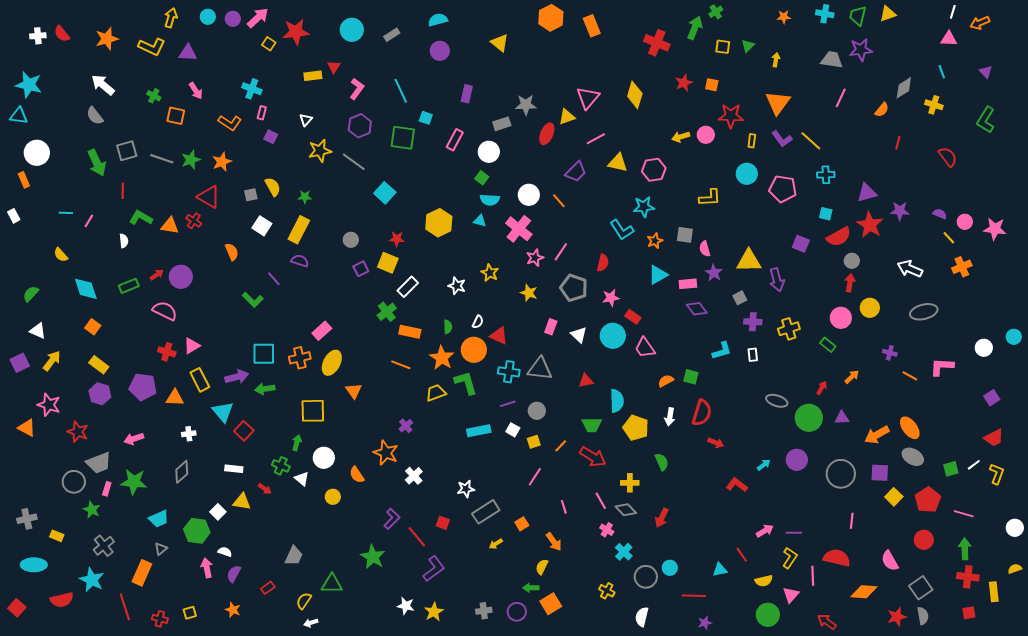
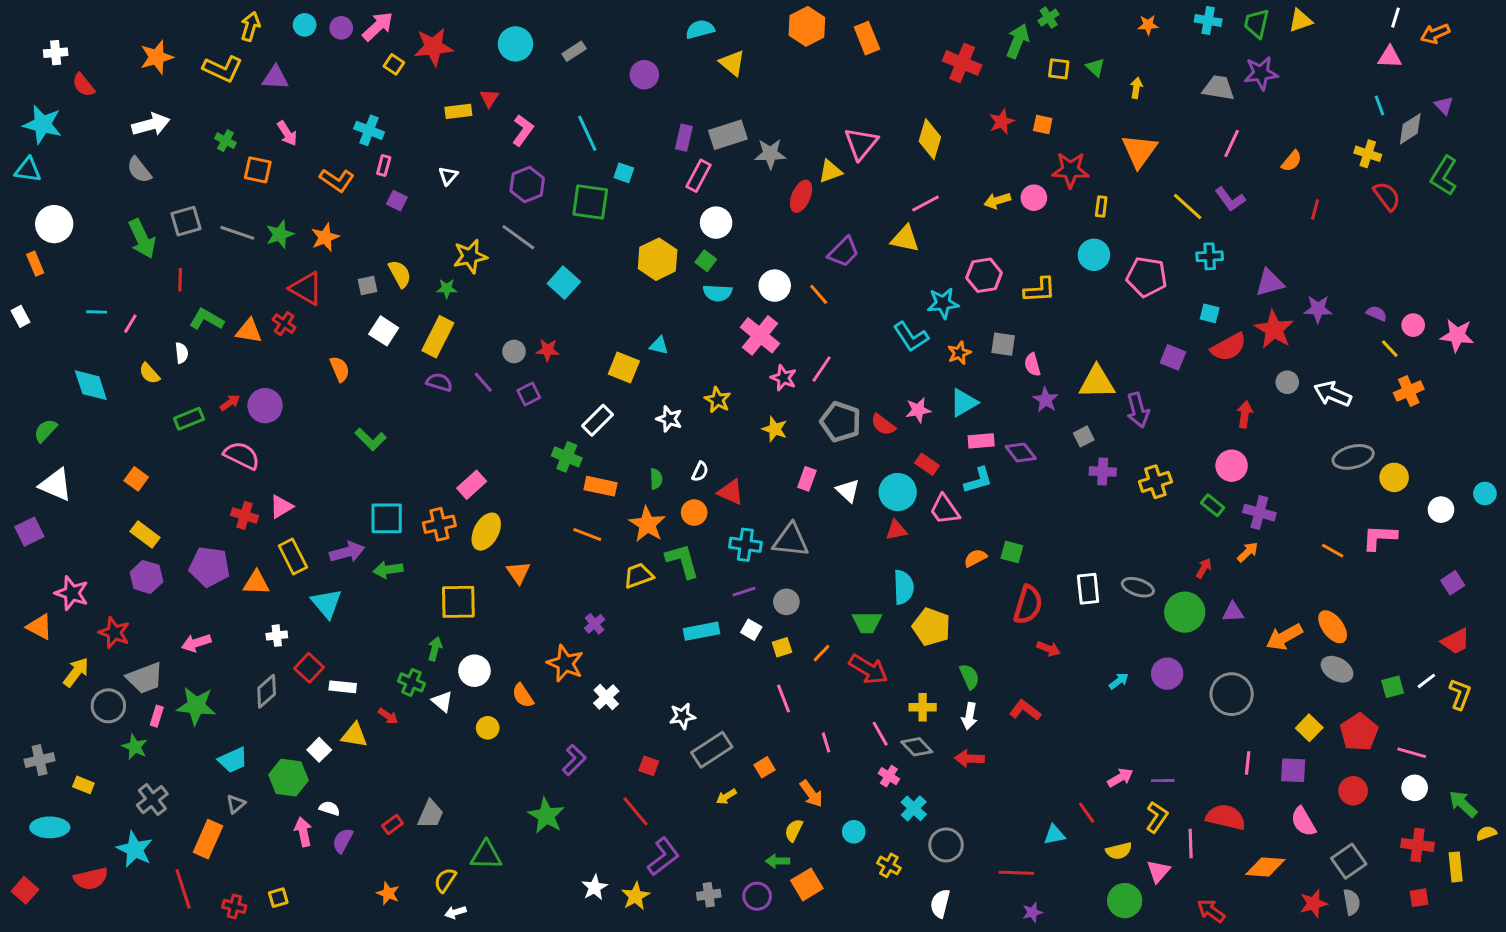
cyan semicircle: (438, 20) -> (700, 29), moved
red semicircle: (62, 34) -> (83, 85), moved
green triangle: (748, 46) -> (1095, 67), turned -32
white arrow: (103, 85) -> (151, 124), turned 125
gray diamond: (904, 88) -> (1410, 129), moved
gray rectangle: (502, 124) -> (728, 135), moved, size x1.4
pink line: (596, 139) -> (926, 204), moved
purple L-shape: (782, 139) -> (1230, 199), moved
pink rectangle: (455, 140) -> (699, 176), moved
yellow star: (320, 151) -> (470, 256), moved
red semicircle: (948, 157) -> (1387, 196), moved
pink hexagon: (654, 170) -> (984, 275), moved
cyan triangle: (480, 221) -> (659, 346), moved
yellow hexagon: (439, 223) -> (658, 259), moved
red star: (397, 239) -> (548, 350), moved
yellow semicircle: (61, 255) -> (149, 373), moved
pink star: (535, 258) -> (783, 378), turned -30
gray circle: (852, 261) -> (1287, 382), moved
yellow square: (388, 263) -> (624, 368), moved
red semicircle: (603, 263) -> (883, 425), moved, turned 114
purple line: (274, 279) -> (483, 382), moved
pink rectangle: (688, 284) -> (981, 441), moved
cyan diamond: (86, 289) -> (91, 385), moved
pink star: (611, 298) -> (918, 410), moved
yellow circle: (870, 308) -> (1394, 477), moved
green cross: (387, 312) -> (567, 457), turned -30
white triangle: (38, 331) -> (56, 485), size x1.4
orange circle: (474, 350) -> (694, 513), size x0.7
cyan L-shape: (722, 351) -> (978, 480), moved
purple cross: (890, 353) -> (1259, 513), moved, size x1.5
white rectangle: (753, 355) -> (1088, 589), moved, size x1.5
yellow arrow: (52, 361) -> (76, 672), moved
red triangle: (586, 381) -> (896, 530), moved
white arrow: (670, 417) -> (969, 716), moved
red square: (244, 431) -> (309, 668), moved
purple square: (880, 473) -> (1293, 770), moved
pink line: (535, 477) -> (783, 699), turned -54
red L-shape: (737, 485) -> (1025, 710), moved
red arrow: (662, 518) -> (969, 759), turned 66
white circle: (1015, 528) -> (1415, 788), moved
red line: (417, 537) -> (636, 811), moved
green arrow: (965, 549) -> (1463, 804), moved, turned -45
cyan circle: (670, 568) -> (854, 832), moved
purple L-shape: (434, 569) -> (663, 857), moved
red rectangle: (268, 588) -> (392, 824), moved
white star: (406, 606) -> (595, 887), turned 30
orange star: (233, 610) -> (388, 893), moved

